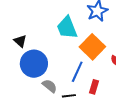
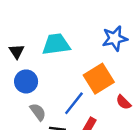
cyan trapezoid: (67, 28) -> (56, 44), moved, turned 90
blue circle: (34, 64) -> (26, 81), size x0.7

